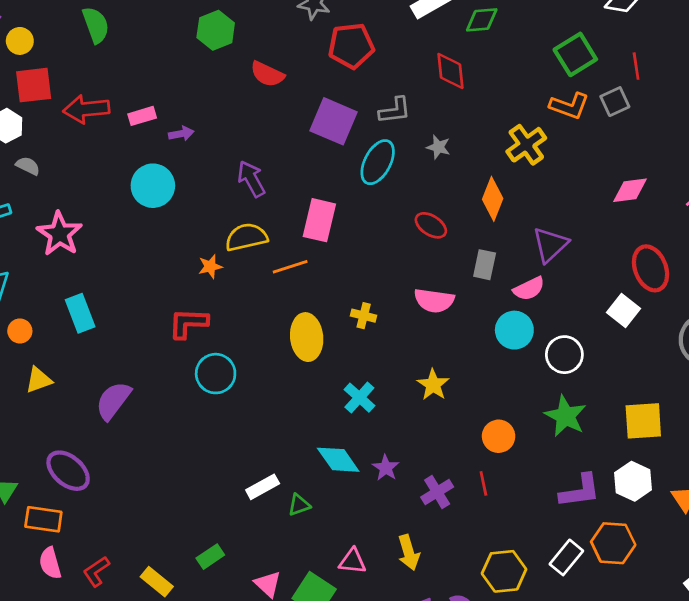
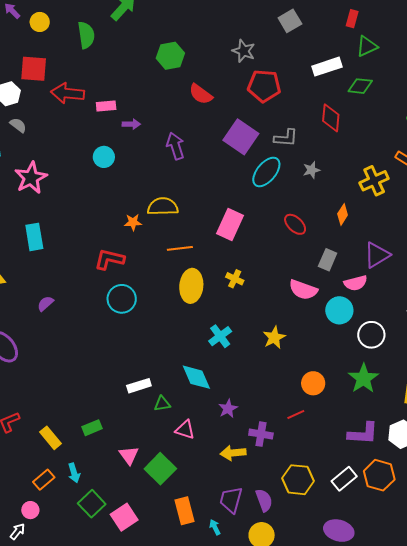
yellow circle: (20, 41) -> (40, 22), moved
gray star: (438, 147) -> (311, 170), turned 30
purple arrow: (251, 179) -> (175, 146), moved
cyan circle: (153, 186) -> (104, 157), size x0.7
orange diamond: (493, 199) -> (343, 214), size x0.7
pink rectangle: (319, 220) -> (230, 224), moved
orange line: (290, 267) -> (180, 248), moved
pink semicircle: (434, 301) -> (303, 290), moved
purple semicircle: (113, 401) -> (45, 304), size x0.6
purple star: (386, 468) -> (228, 409), moved
red line: (483, 483) -> (296, 415), turned 66
purple cross: (437, 492) -> (261, 434), moved, turned 30
yellow arrow: (409, 552) -> (233, 453), turned 90
pink triangle: (353, 561) -> (185, 430), moved

